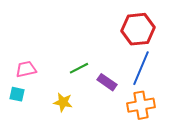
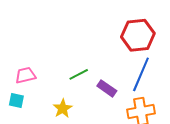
yellow star: (63, 102) -> (63, 108), turned 30

